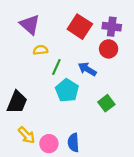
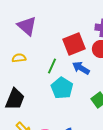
red square: (80, 27) -> (74, 44), moved, turned 35
yellow semicircle: (40, 50) -> (19, 58), moved

